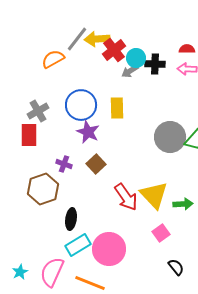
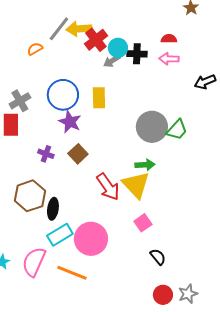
orange semicircle: (53, 59) -> (35, 49), size x0.7
brown hexagon: (43, 189) -> (30, 196), moved
green arrow: (183, 204) -> (145, 165), moved

